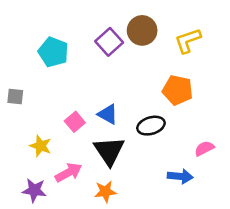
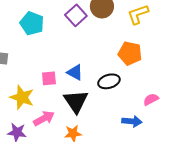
pink square: (75, 122) -> (49, 78), turned 35
yellow star: (41, 146) -> (22, 97), size x1.4

